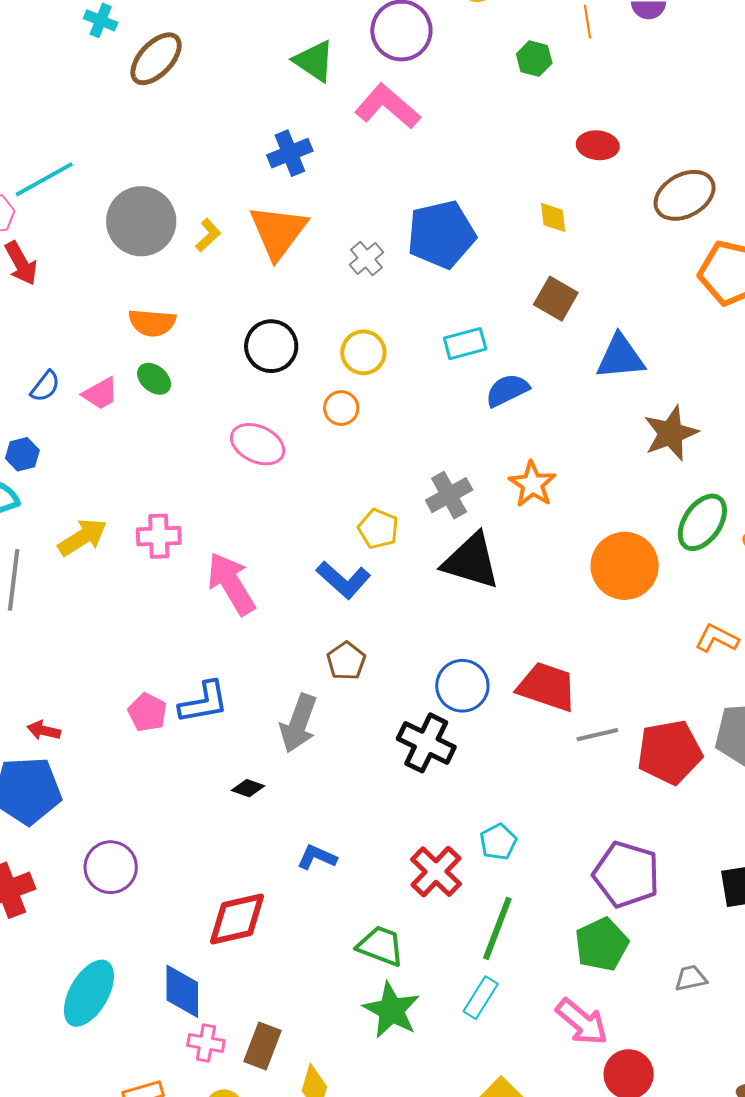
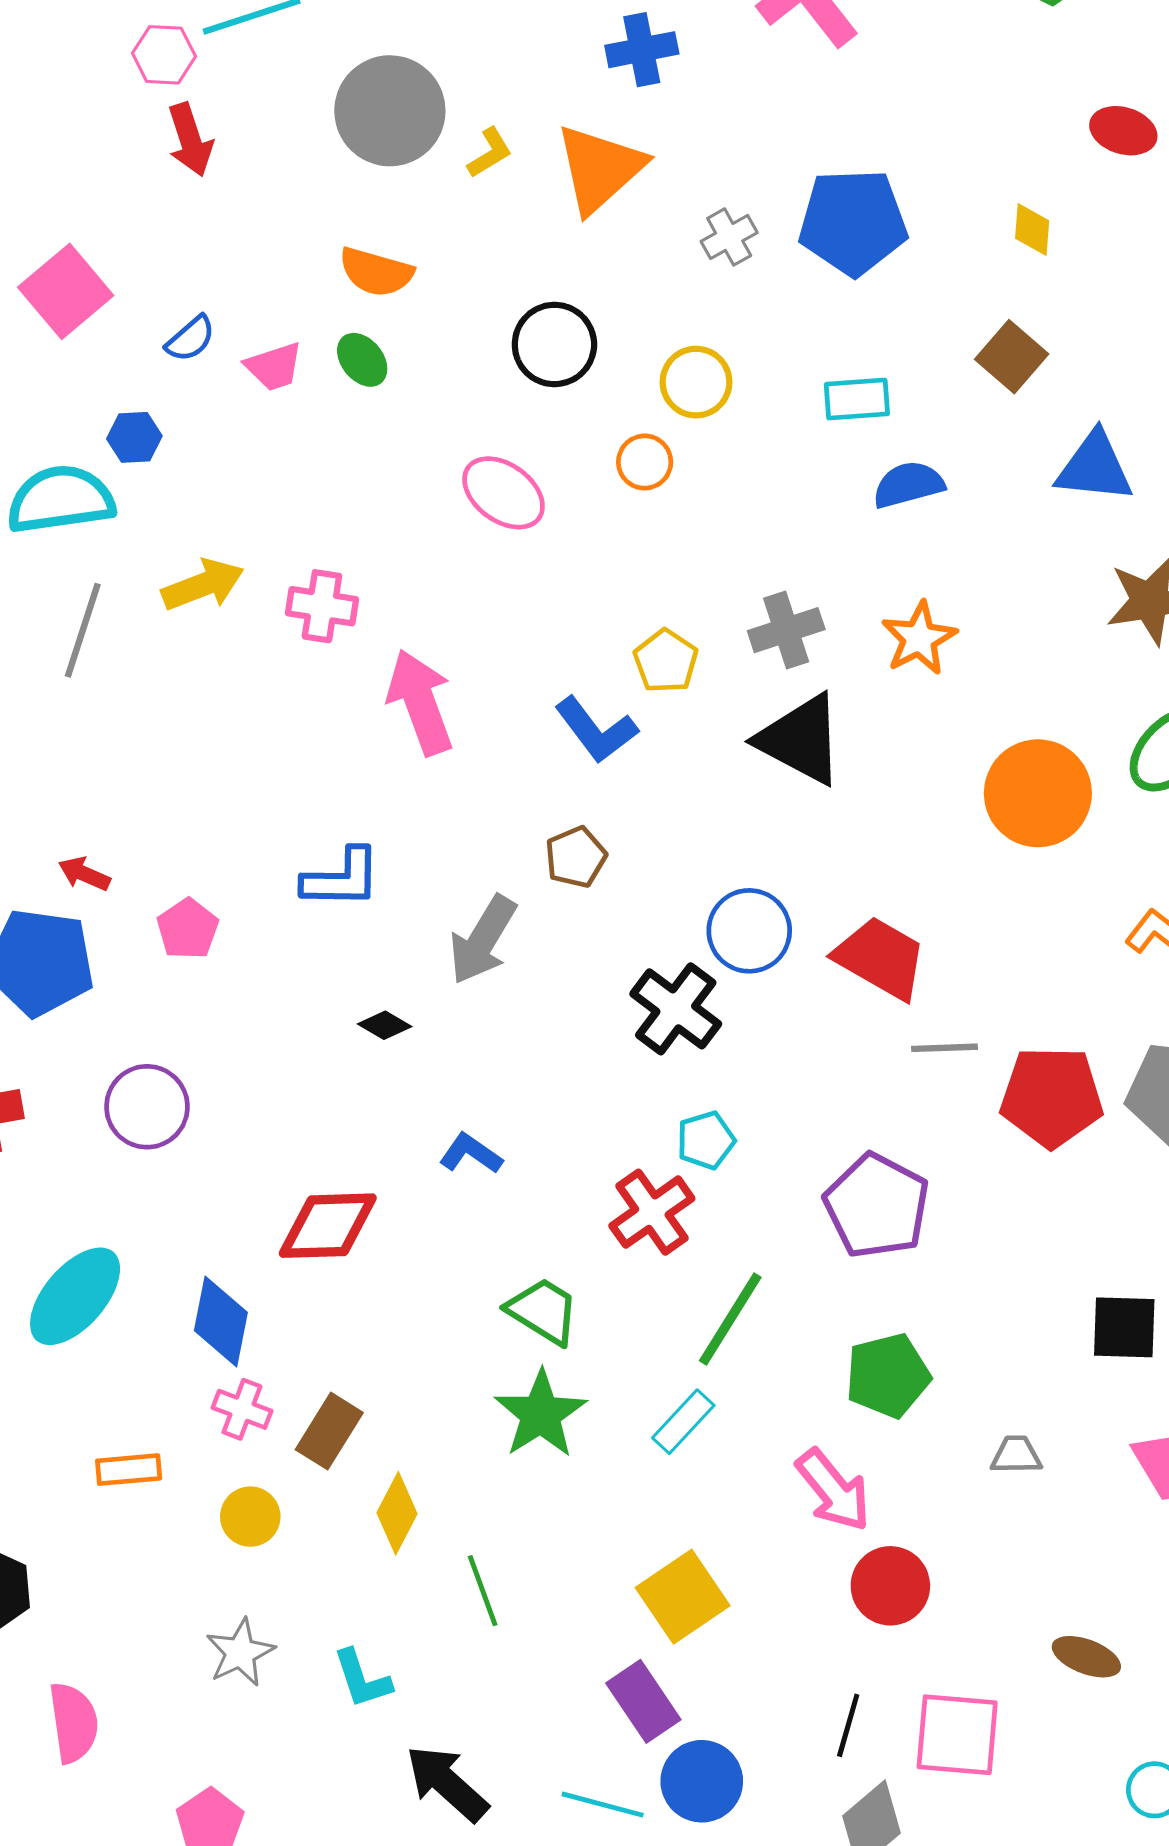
pink pentagon: (147, 712) -> (188, 929), moved
cyan pentagon: (498, 842) -> (706, 1140), moved
purple pentagon: (626, 874) -> (877, 1206), moved

